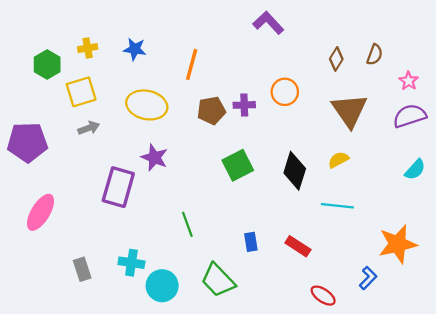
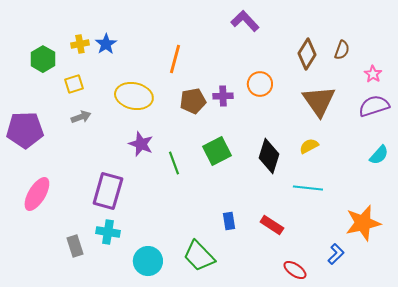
blue star: (135, 49) -> (106, 44), moved, turned 30
brown diamond: (336, 59) -> (307, 54), size x1.4
yellow square: (81, 92) -> (74, 84), size x0.7
purple rectangle: (118, 187) -> (108, 191), moved
green line: (187, 224) -> (174, 163), moved
cyan cross: (131, 263) -> (108, 232), moved

